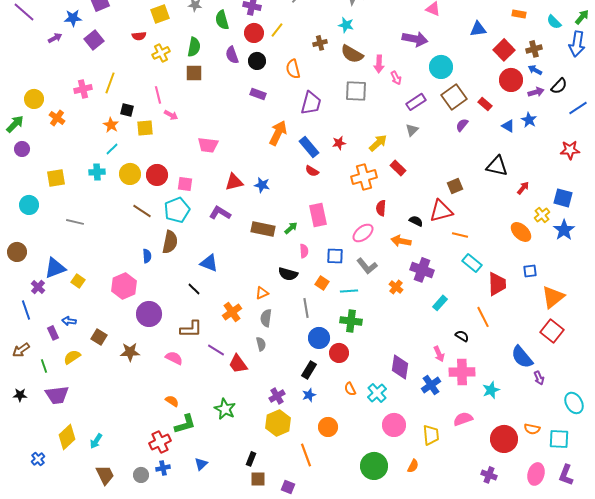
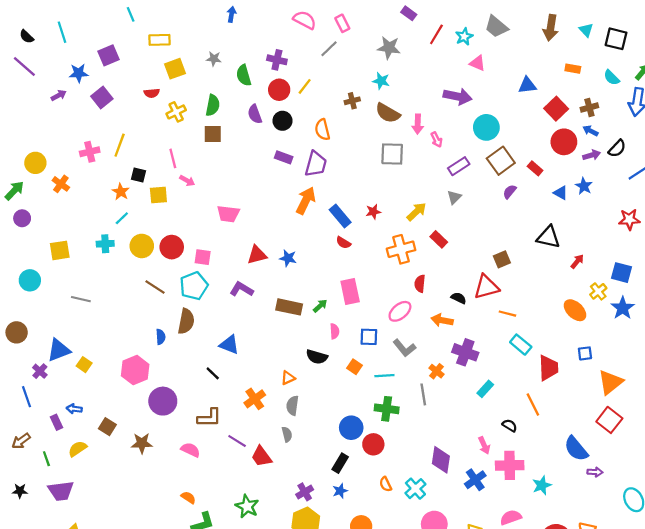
purple trapezoid: (311, 103) -> (316, 164), moved
gray line: (306, 308) -> (423, 394), moved
purple arrow: (539, 378) -> (595, 472), turned -64

